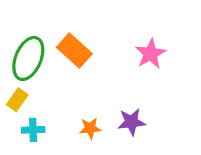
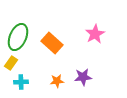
orange rectangle: (74, 51) -> (52, 43), moved

